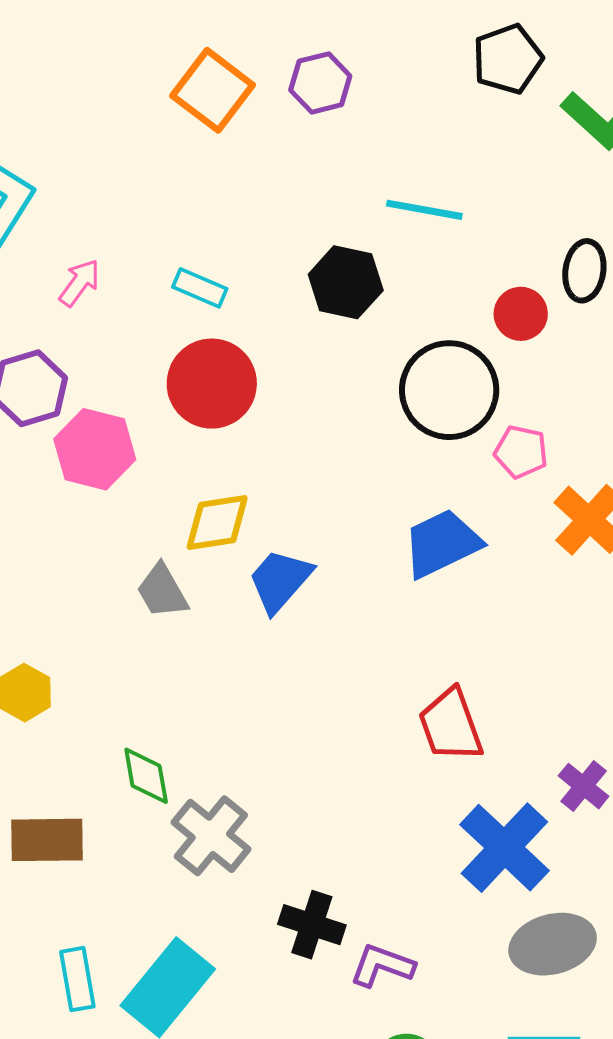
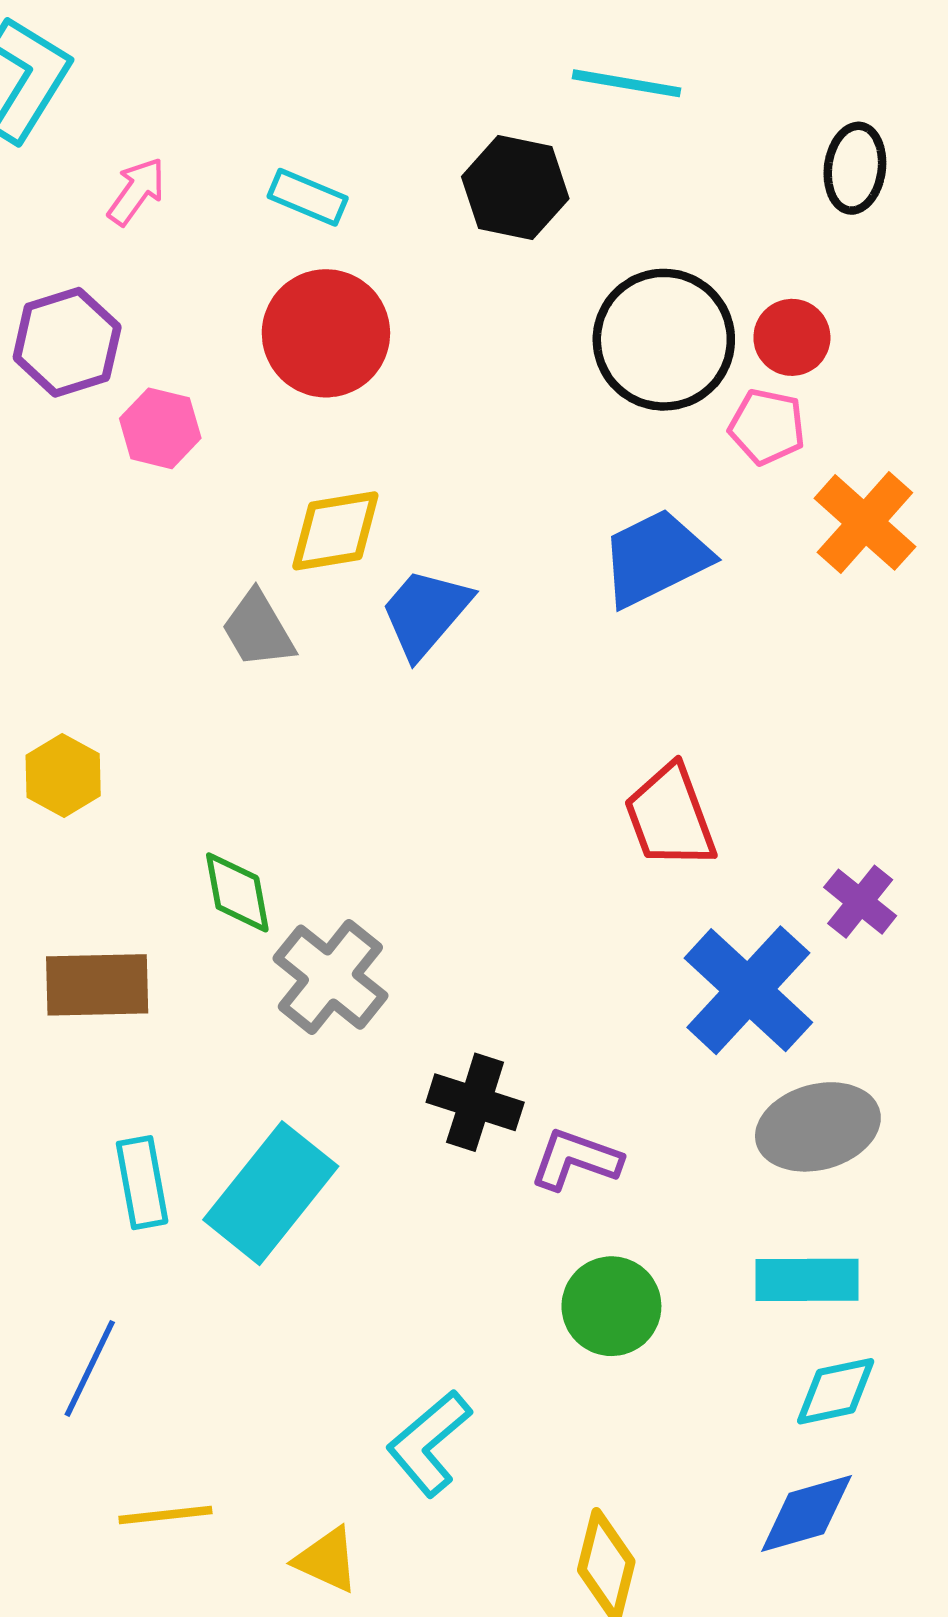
red circle: (521, 314) -> (792, 337), moved
pink hexagon: (95, 449) -> (160, 428), size x0.7

